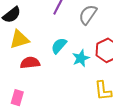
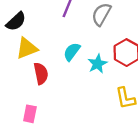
red semicircle: (30, 63) -> (41, 73), turned 90

